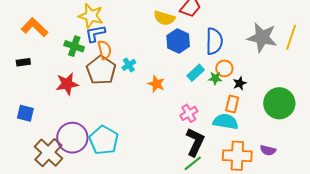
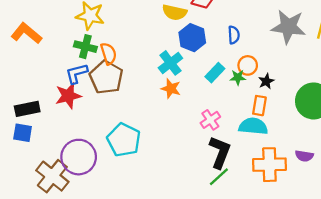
blue L-shape: (95, 34) -> (77, 74), moved
blue semicircle: (214, 41) -> (234, 35), size x0.6
green cross: (74, 46) -> (85, 47), moved
black rectangle: (23, 62) -> (27, 109), moved, size x1.5
cyan cross: (129, 65) -> (170, 63), moved, size x1.5
cyan pentagon: (104, 140) -> (124, 140), moved

